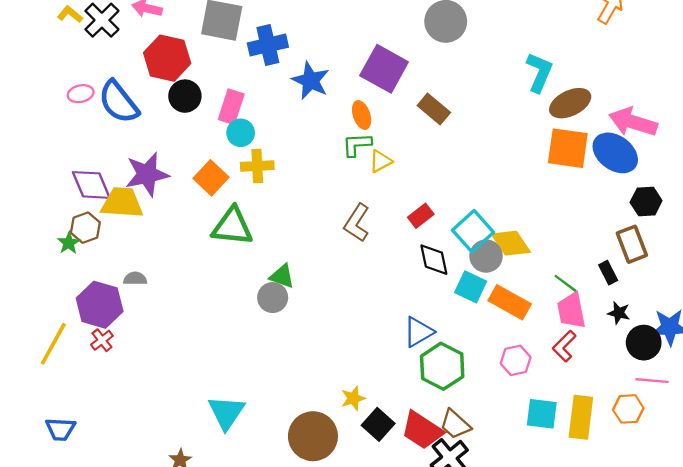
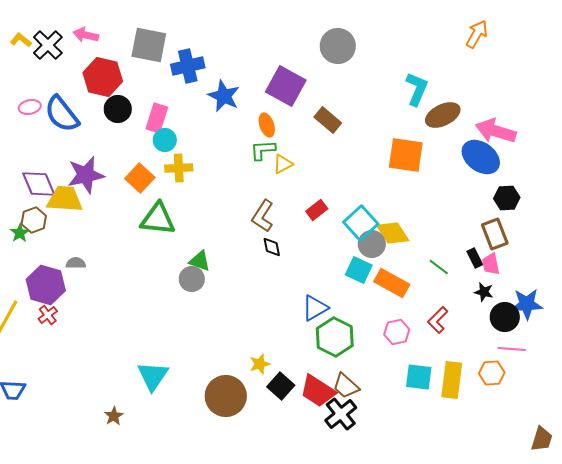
orange square: (568, 148) -> (406, 155), moved
black diamond: (434, 260) -> (272, 247), moved, size x0.7
pink trapezoid: (571, 311) -> (491, 264), moved, size x0.7

